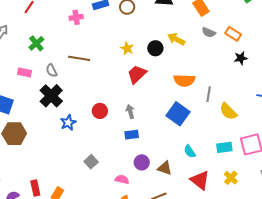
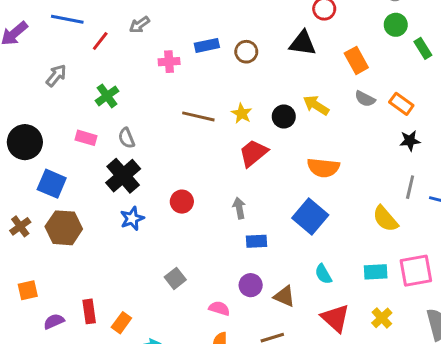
brown line: (79, 58) -> (198, 116), moved
gray line: (209, 94) -> (410, 187), moved
red circle: (100, 111) -> (182, 202), moved
blue star: (68, 123) -> (132, 219), moved
blue rectangle: (132, 135) -> (257, 241), moved

